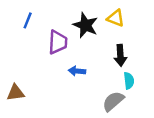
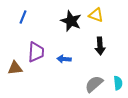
purple trapezoid: (58, 42) -> (36, 52), moved
cyan semicircle: (129, 81) -> (118, 83), moved
brown triangle: (16, 93) -> (15, 68), moved

